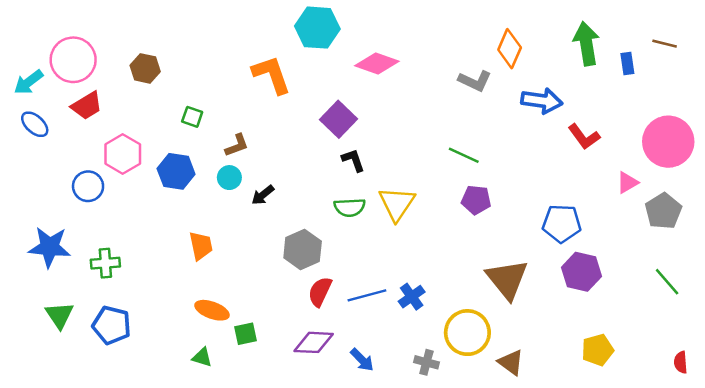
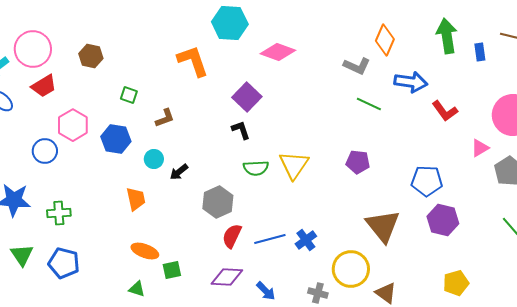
green line: (464, 155) -> (369, 104), moved
black L-shape: (353, 160) -> (241, 130), moved
cyan circle: (229, 178) -> (154, 159), moved
black arrow: (263, 195) -> (179, 172), moved

